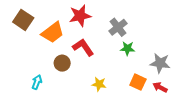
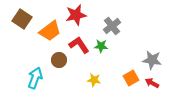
green star: (127, 48) -> (101, 46), moved
cyan arrow: (37, 82) -> (35, 78), size x1.5
orange square: (138, 82) -> (131, 78), turned 35

